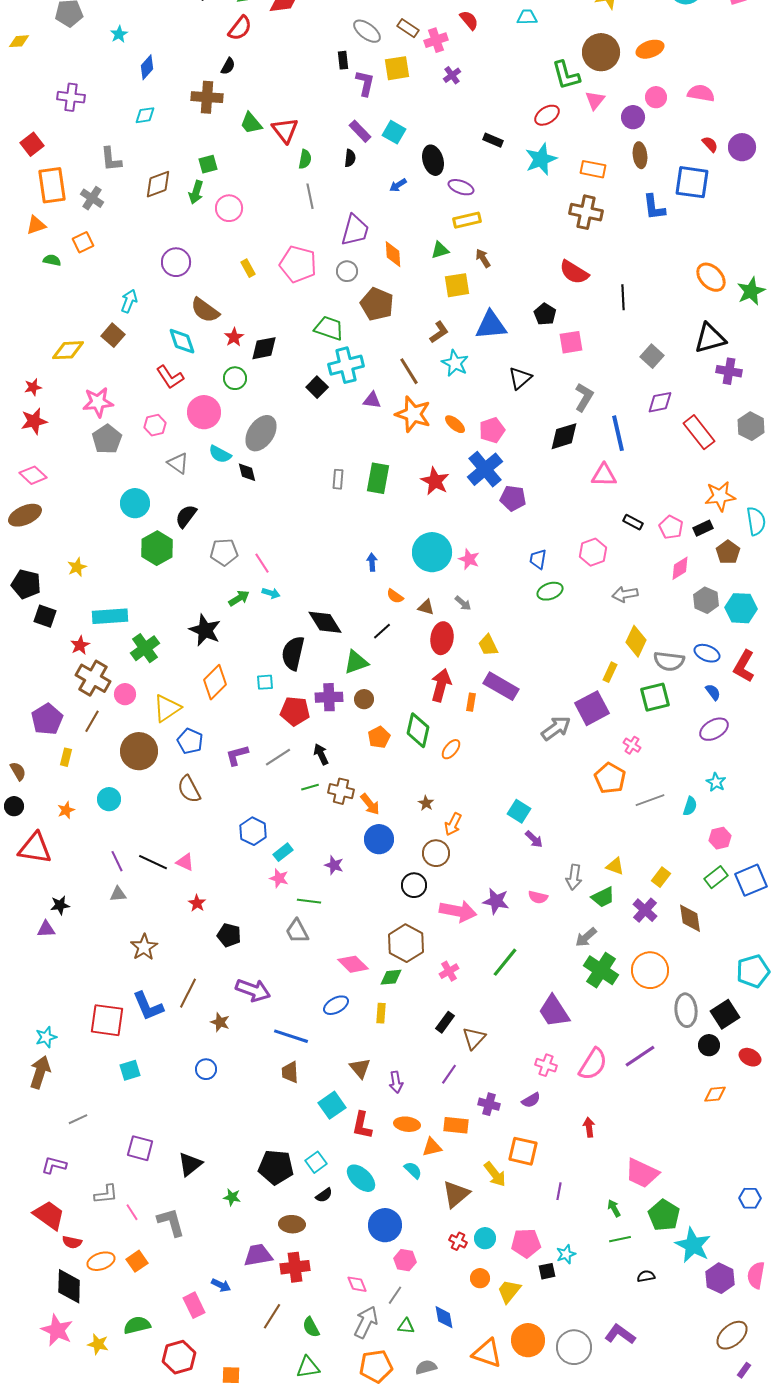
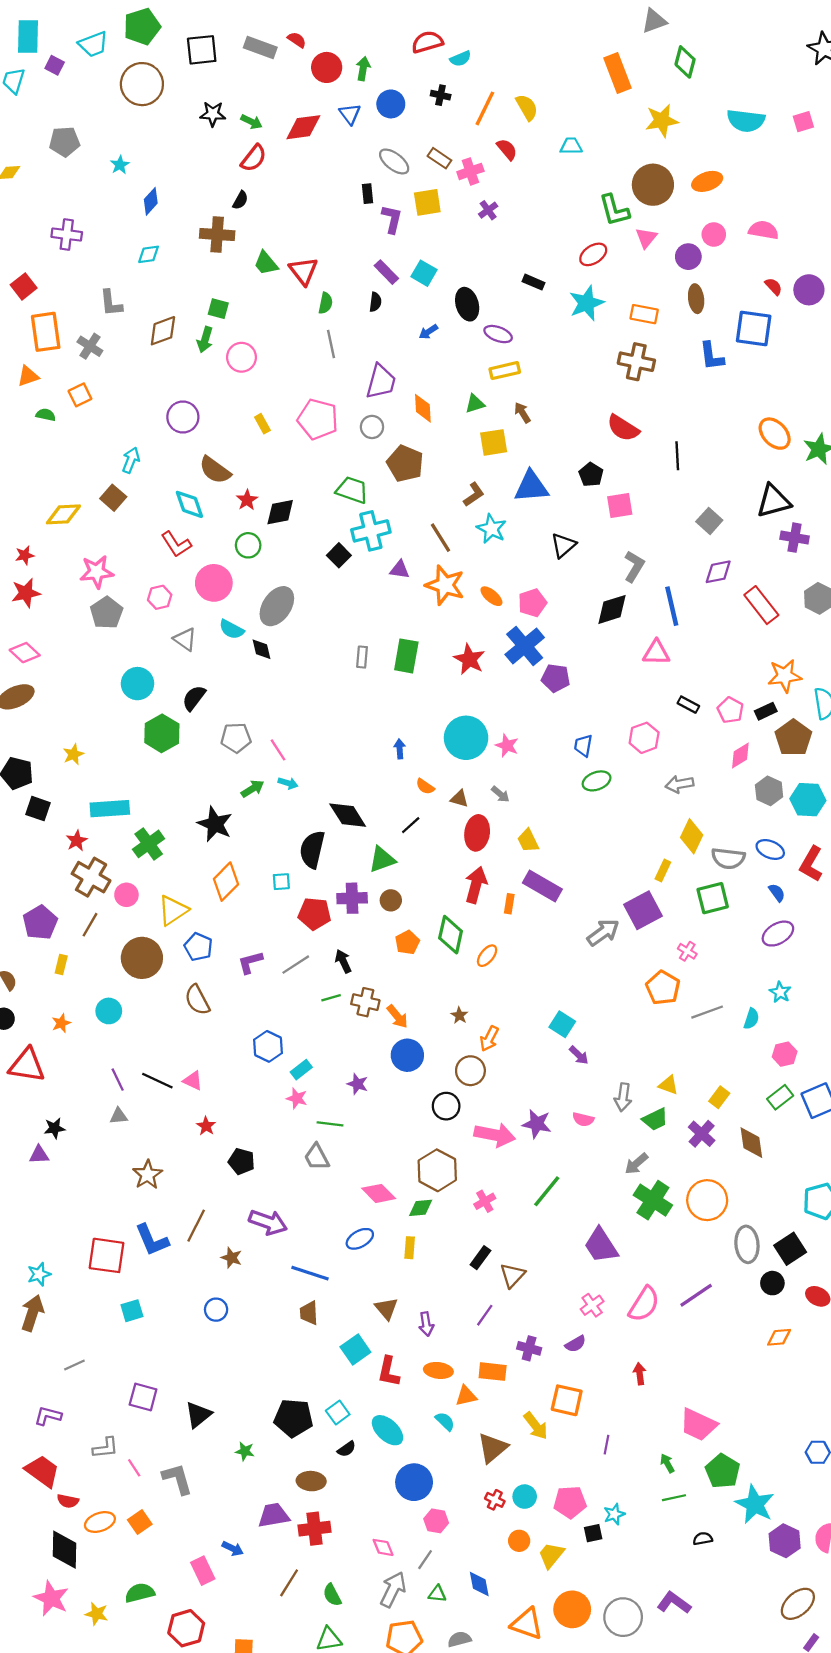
green square: (208, 164) -> (218, 309), turned 30
brown pentagon: (728, 552) -> (793, 738), size x1.4
pink cross: (546, 1065) -> (592, 1305), turned 35

